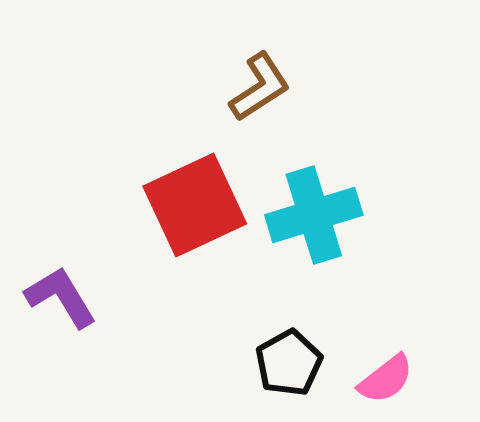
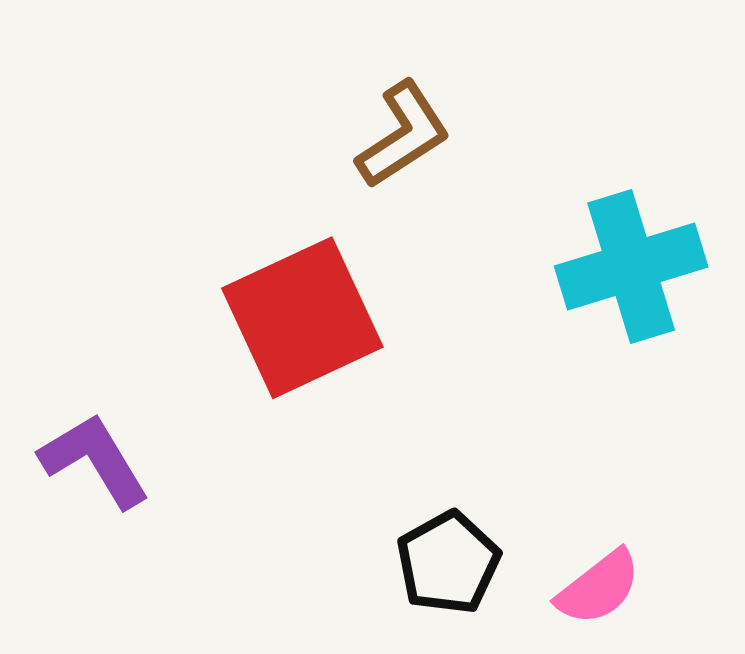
cyan cross: (314, 215) -> (631, 267), moved

